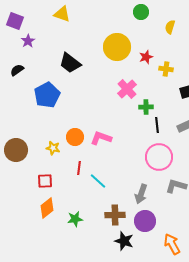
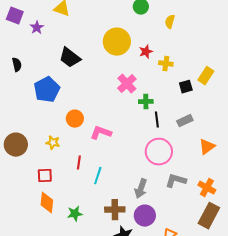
purple star: (28, 41) -> (37, 28), moved
black semicircle: (17, 70) -> (17, 65), turned 112
orange circle: (75, 137) -> (75, 119), moved
cyan line: (98, 181) -> (98, 176), turned 66
orange diamond: (47, 208) -> (47, 203), turned -45

